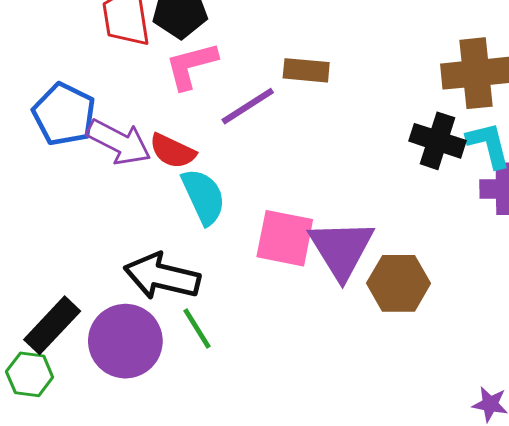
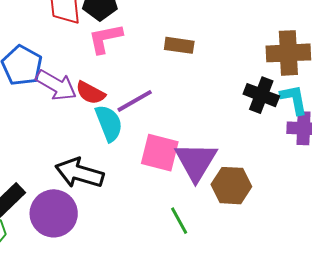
purple line: (248, 106) -> (135, 101), moved
green line: (197, 329) -> (179, 221), moved

